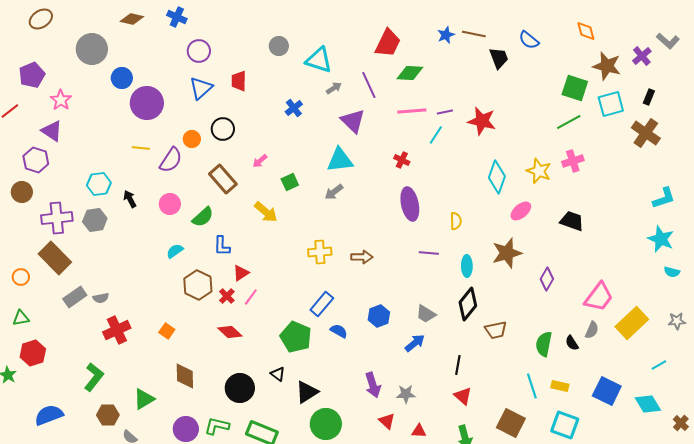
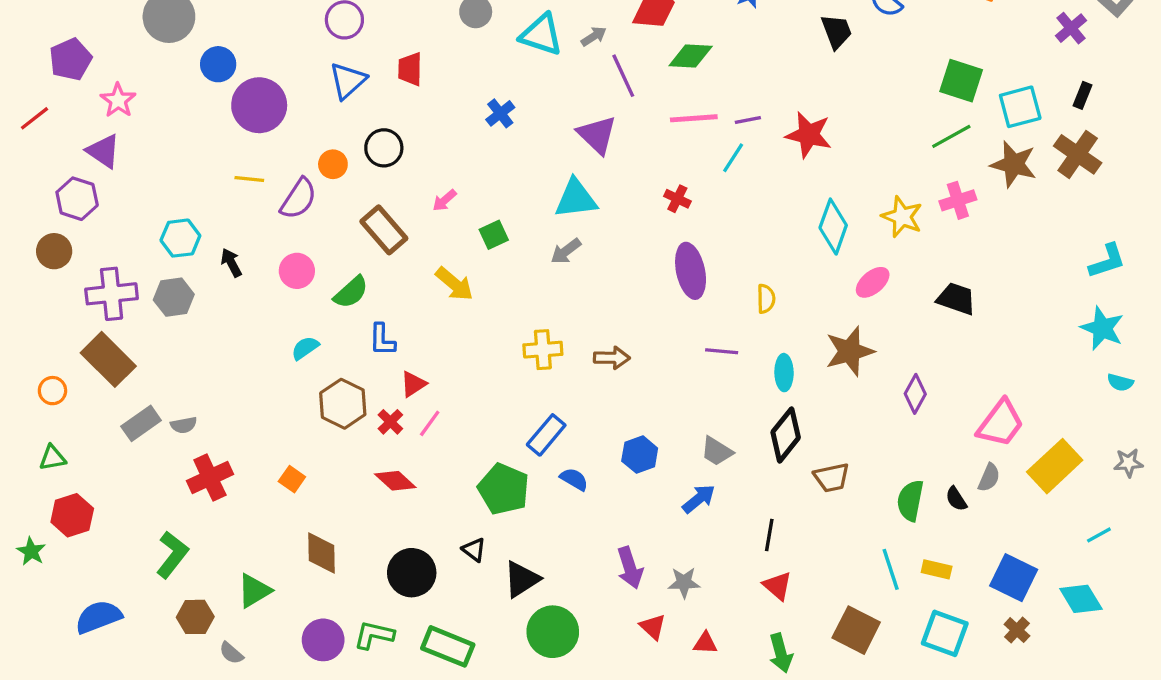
brown star: (607, 66) -> (1014, 164), moved
gray arrow: (334, 88) -> (594, 36), moved
brown cross: (681, 423) -> (1017, 630), moved

